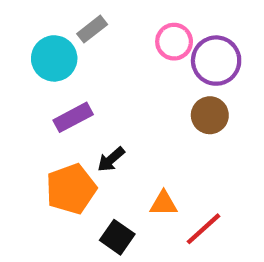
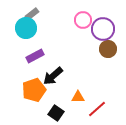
gray rectangle: (92, 29) -> (32, 14), moved
brown circle: (210, 115) -> (108, 49), moved
black arrow: (111, 159) -> (53, 76), size x1.5

